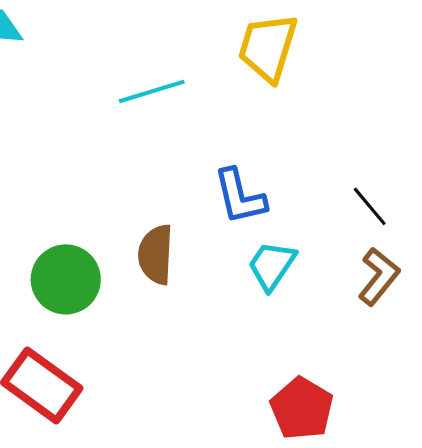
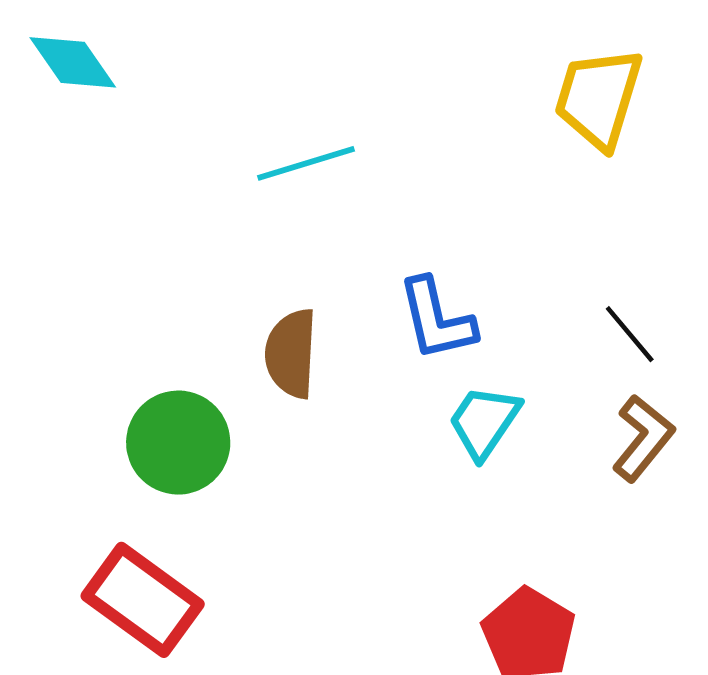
yellow trapezoid: (268, 47) -> (598, 98), moved
brown semicircle: (156, 254) -> (291, 353), moved

